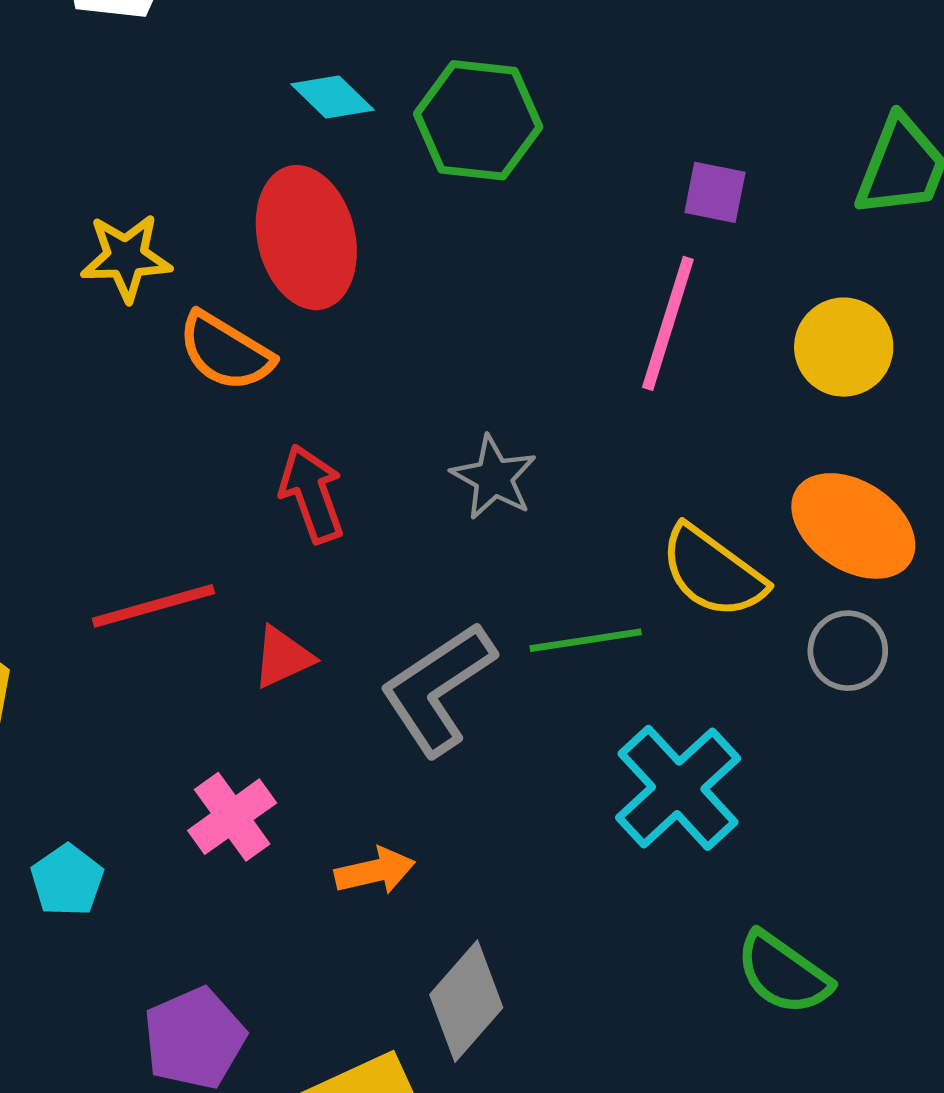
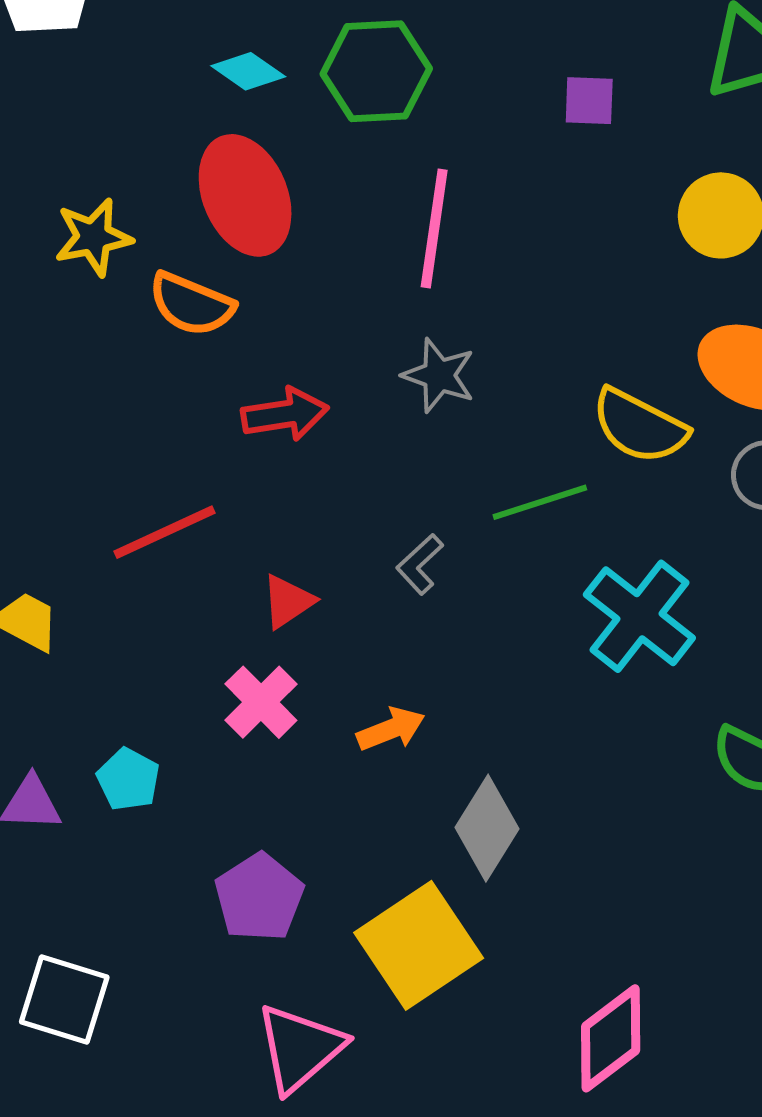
pink line: (668, 323) -> (434, 228), moved
red arrow: (312, 494) -> (285, 414), turned 110
red triangle: (283, 657) -> (288, 601), moved
gray L-shape: (438, 689) -> (420, 564), size x0.5

